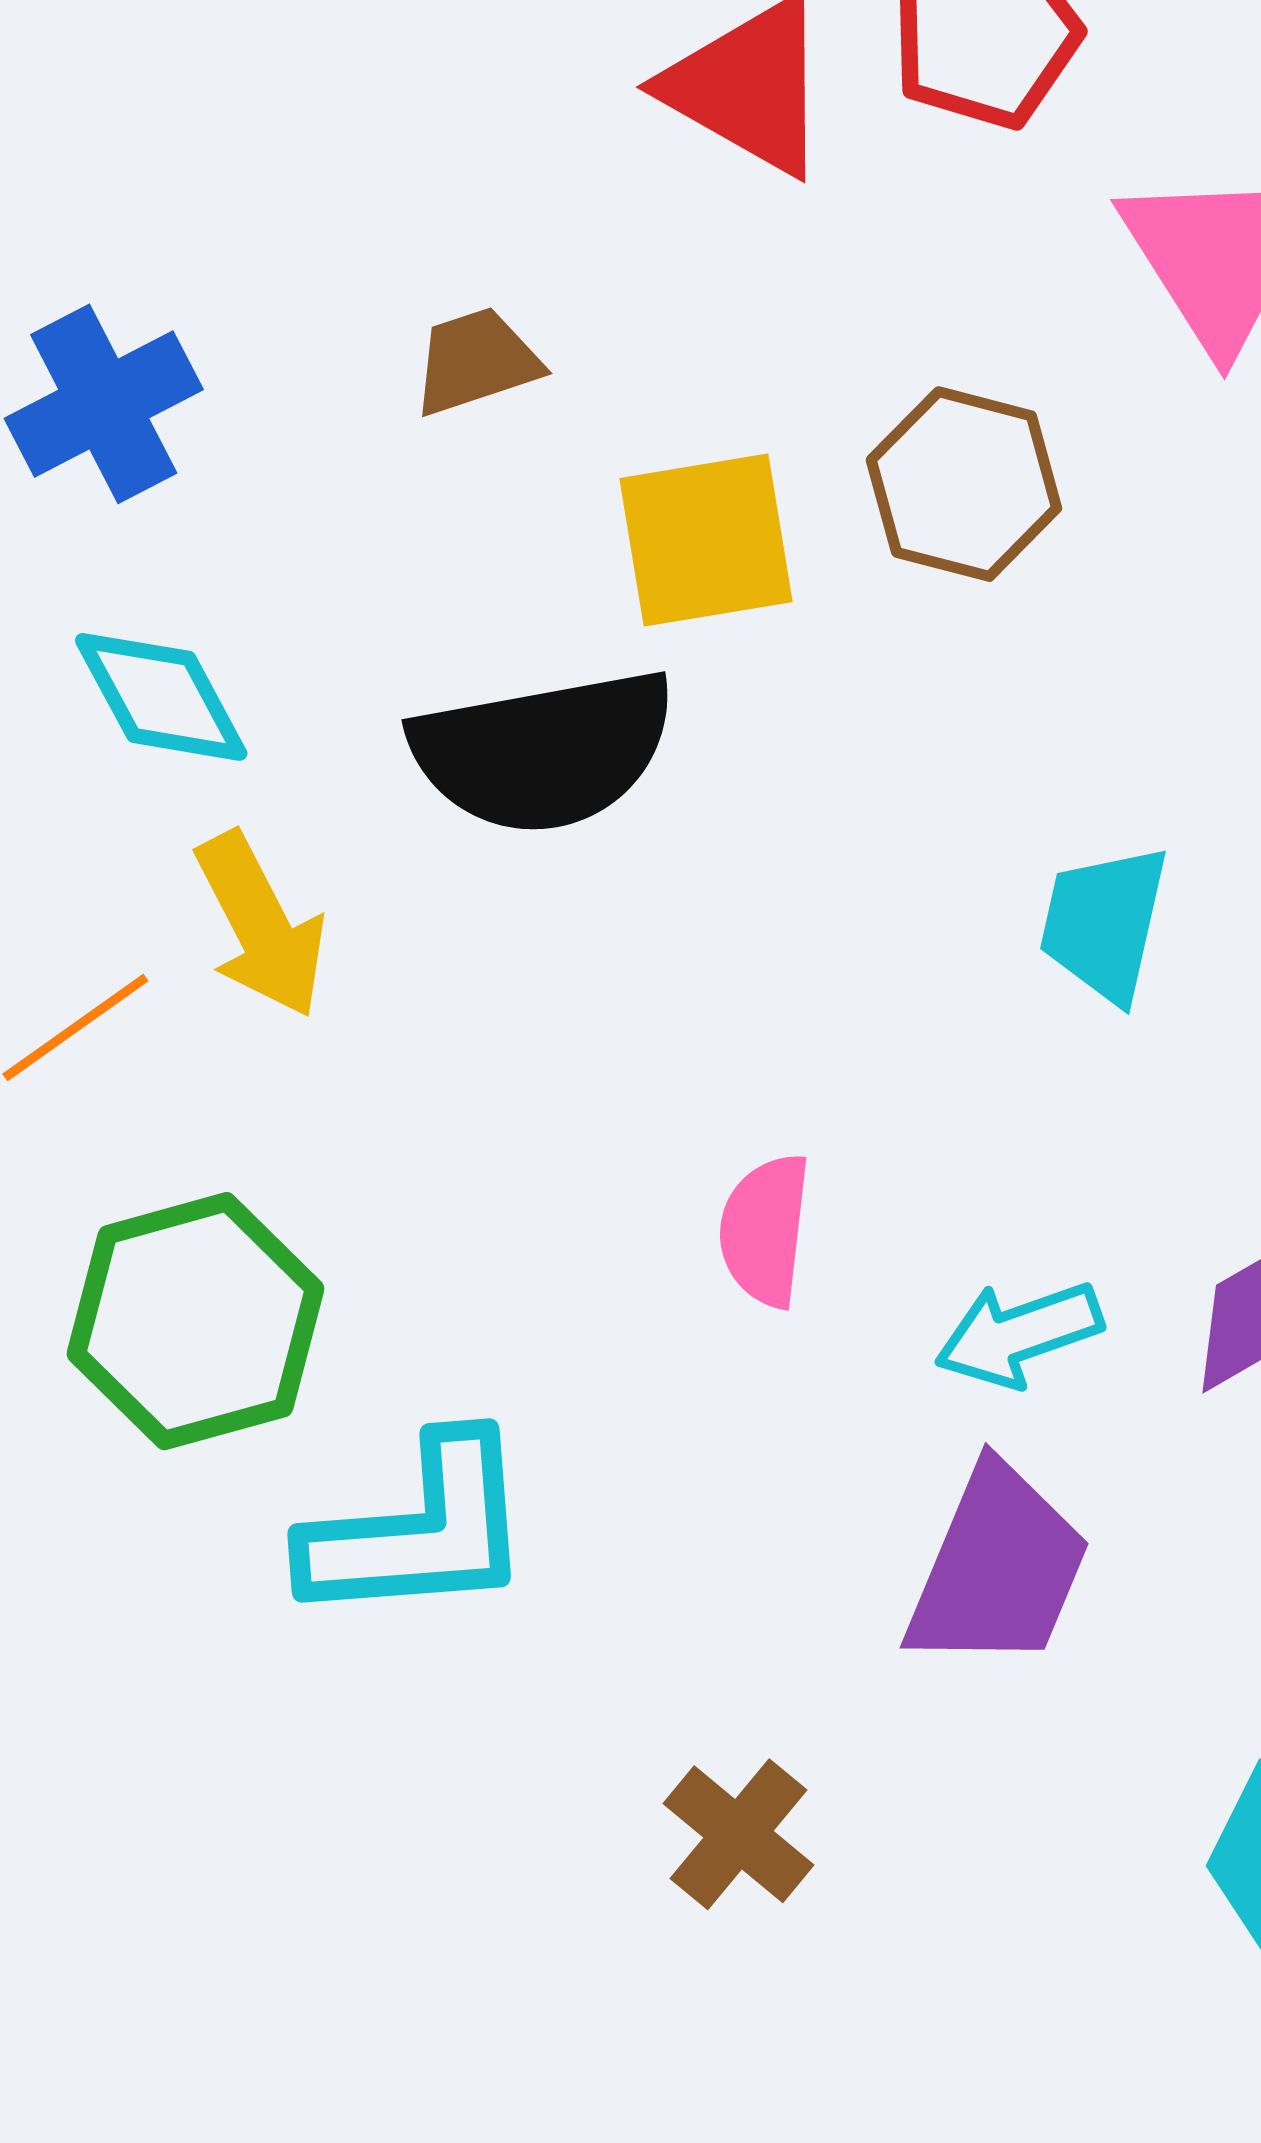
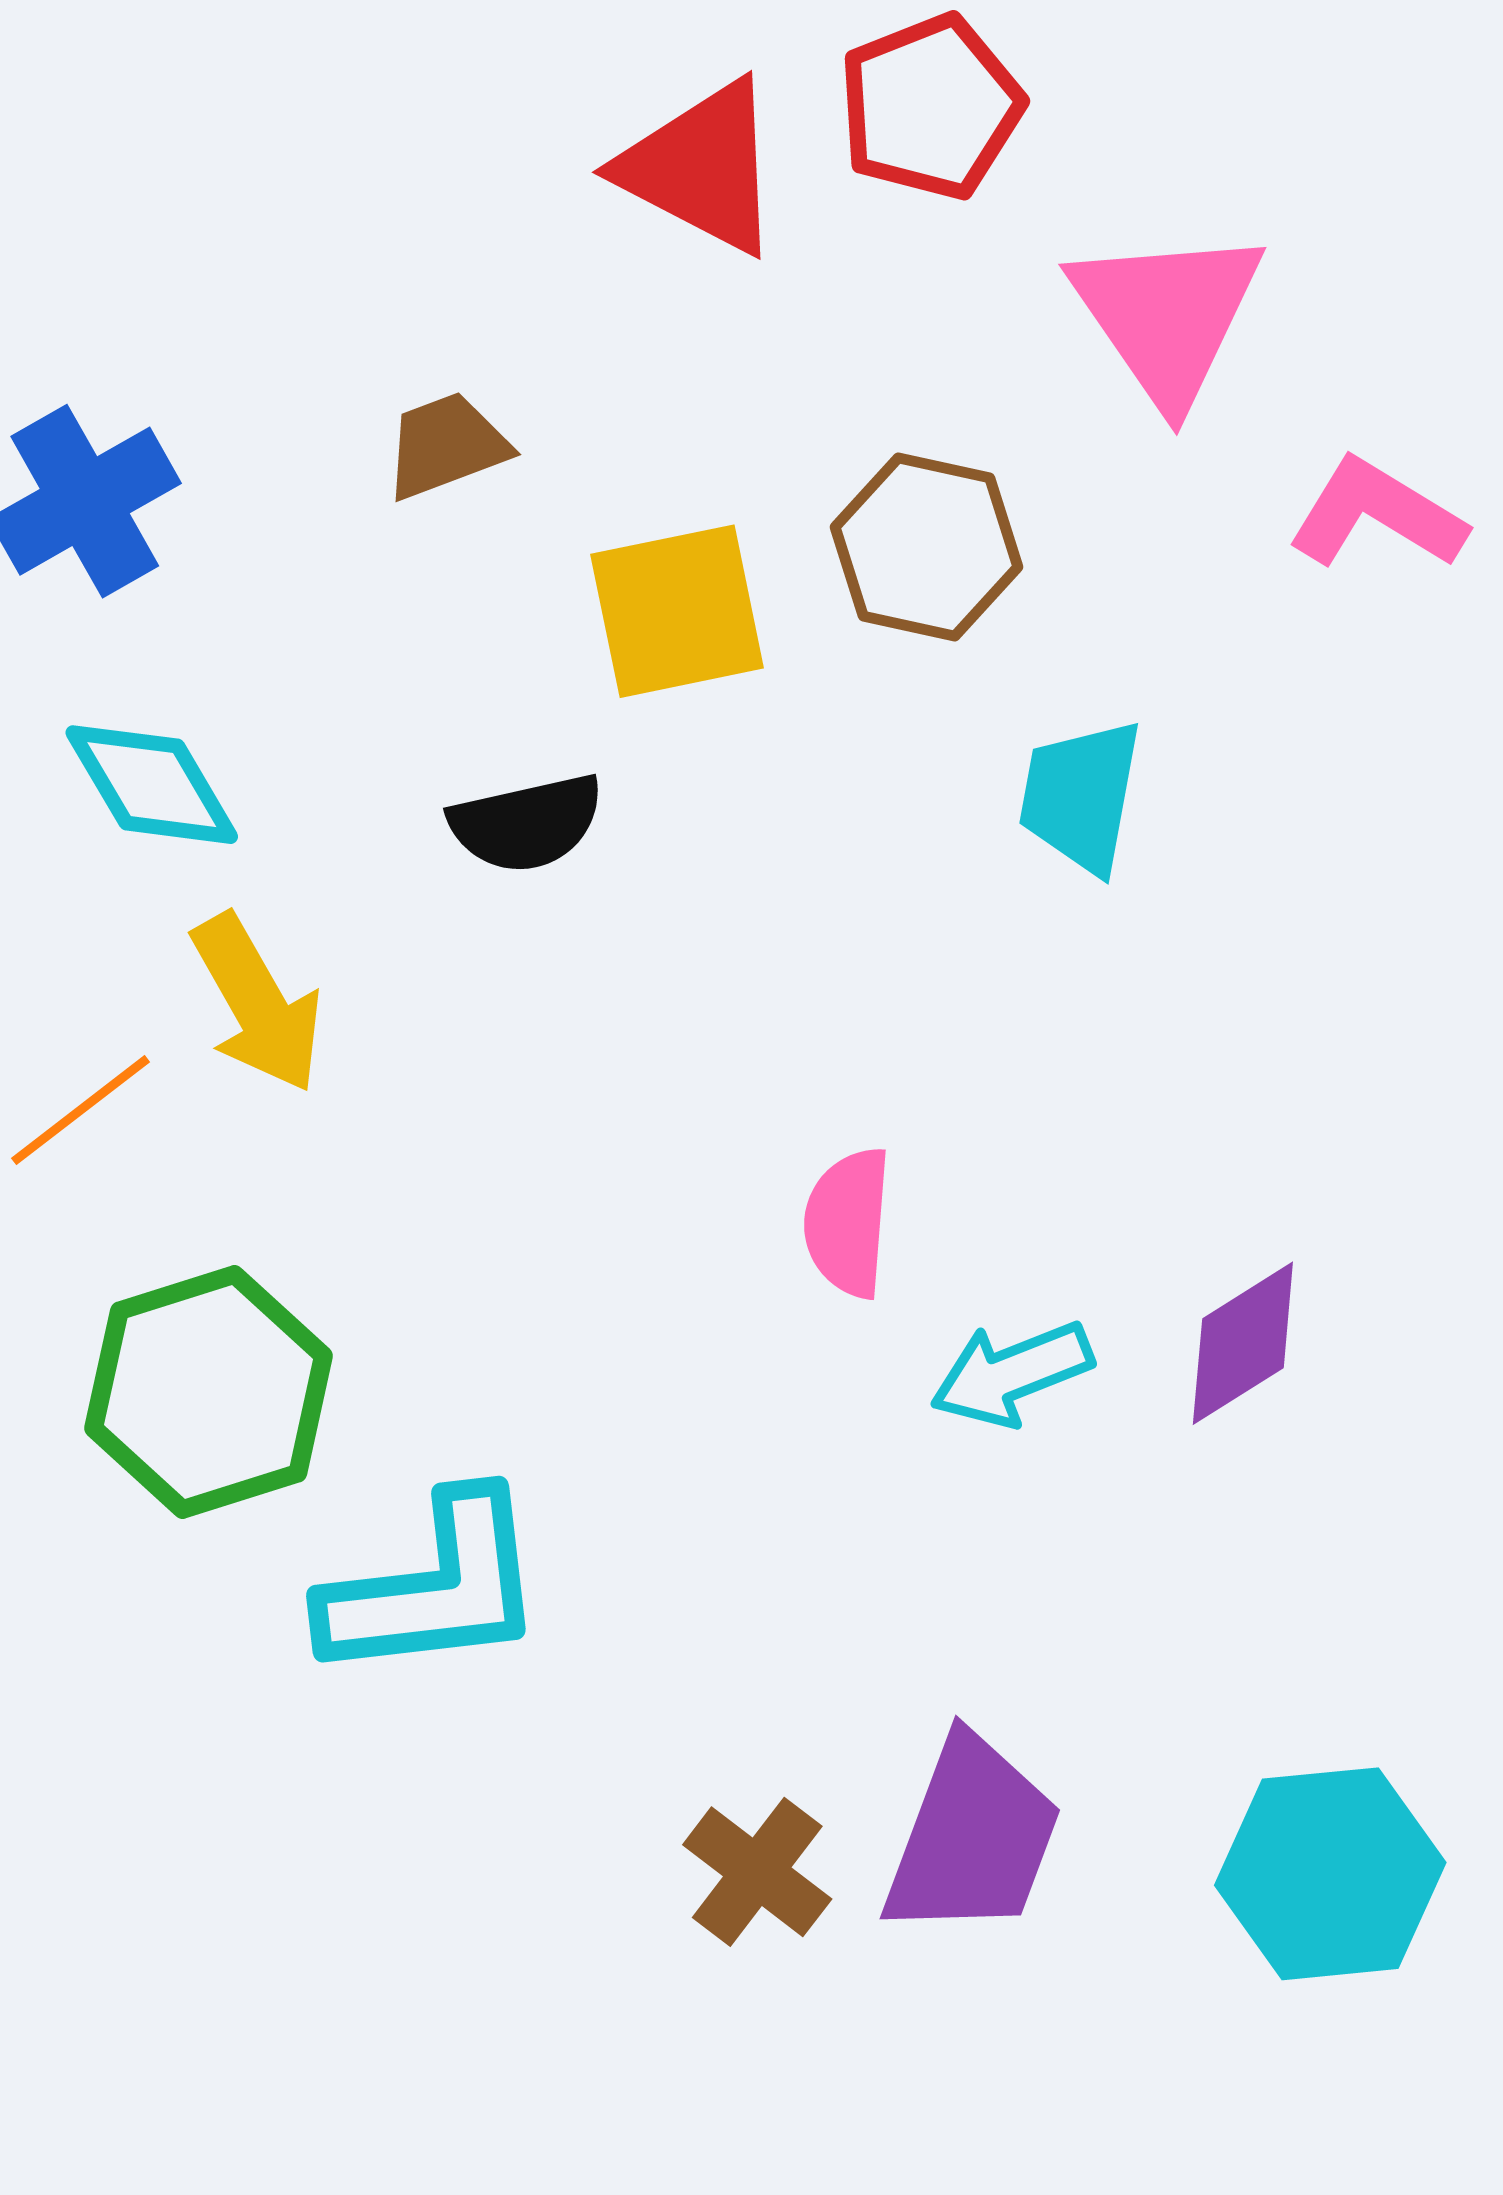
black semicircle: (544, 751) -> (527, 823), size x0.6
cyan trapezoid: (1104, 923) -> (1081, 796), moved
pink semicircle: (765, 1230) -> (848, 1222), moved
purple trapezoid: (998, 1568) -> (972, 1837), moved

